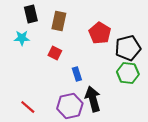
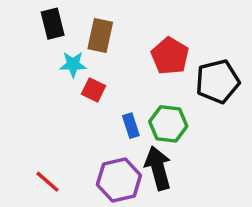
cyan star: (22, 38) -> (73, 64), moved
green hexagon: (128, 73) -> (168, 124), moved

